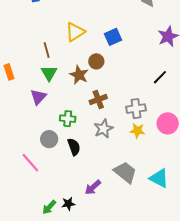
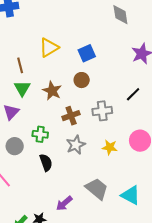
brown circle: (96, 61) -> (82, 80), moved
gray cross: (136, 109) -> (102, 111), moved
gray circle: (49, 139) -> (15, 146), moved

